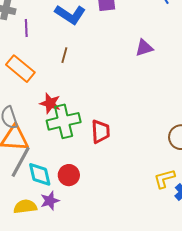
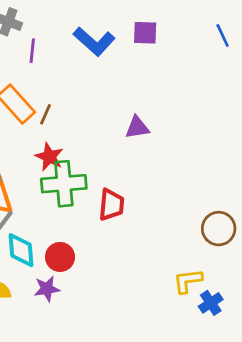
purple triangle: (144, 48) -> (137, 128), moved
brown line: (64, 55) -> (45, 114), moved
purple star: (50, 201) -> (47, 289), moved

